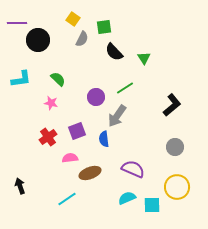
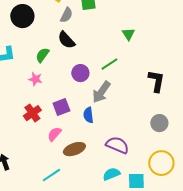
black semicircle: (114, 52) -> (66, 40), moved
green semicircle: (58, 79) -> (42, 55), turned -98
black L-shape: (172, 105) -> (156, 81), turned -40
pink semicircle: (70, 158) -> (54, 134), turned -42

